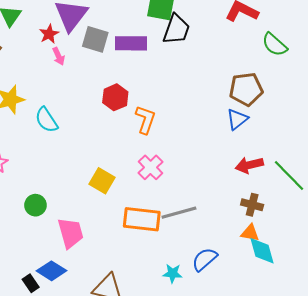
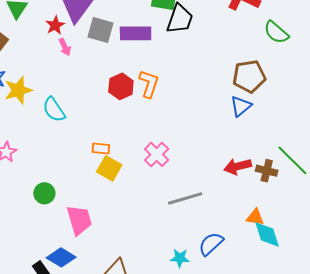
orange L-shape: (145, 120) -> (149, 84), moved
red arrow: (249, 165) -> (238, 166), moved
brown cross: (252, 205) -> (267, 171), moved
orange rectangle: (142, 219) -> (101, 148), moved, size x0.5

